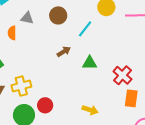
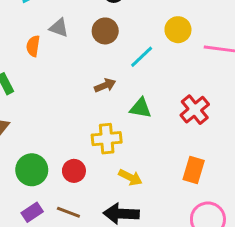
red cross: (122, 75) -> (195, 110), moved
yellow cross: (21, 86) -> (107, 139), moved
red circle: (45, 105) -> (74, 171), moved

